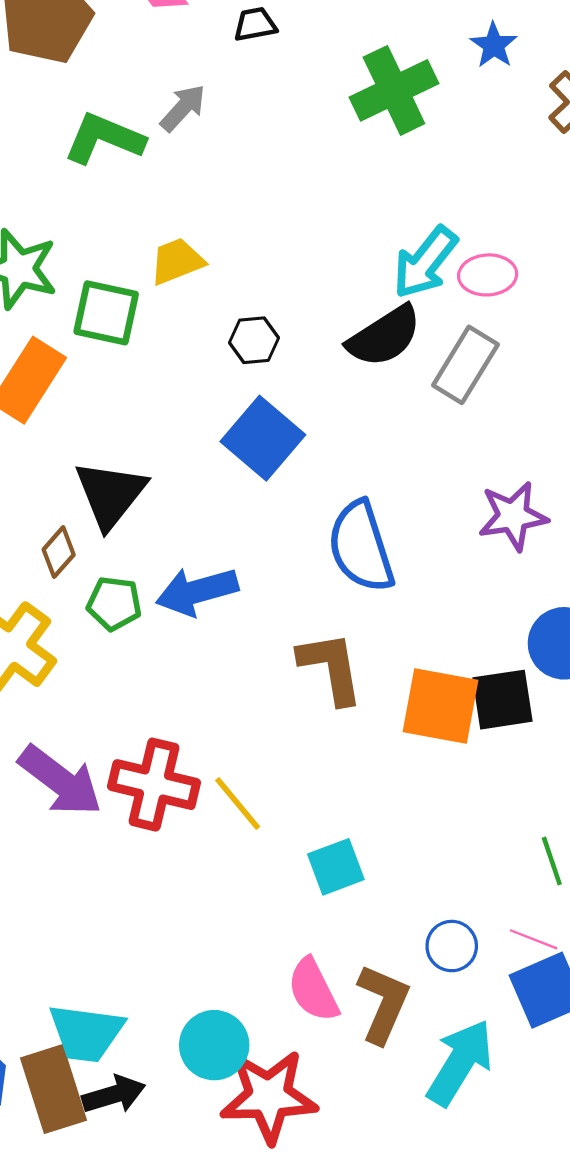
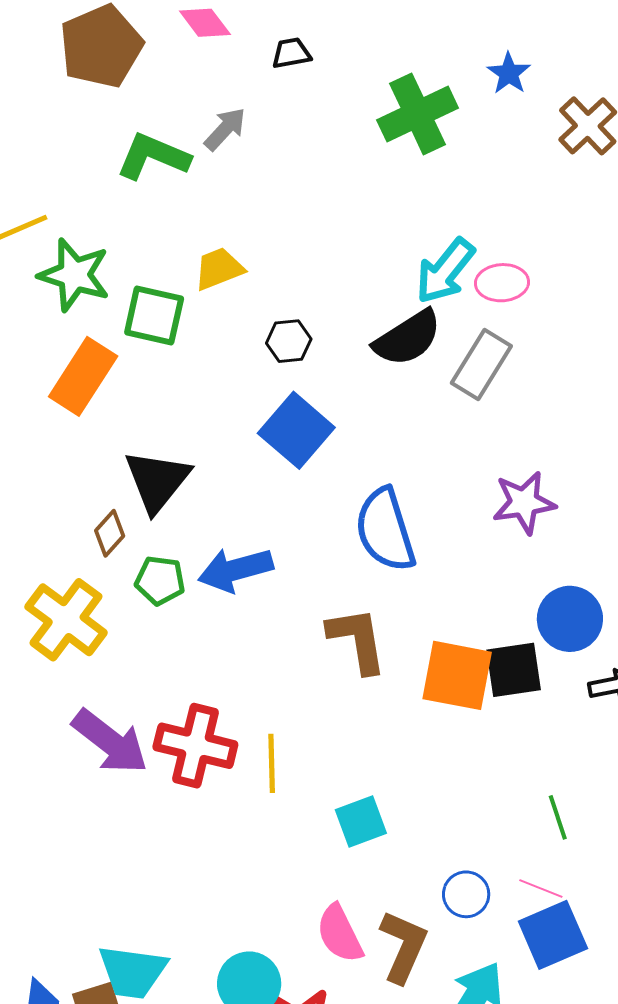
yellow line: (238, 804) -> (272, 763), turned 38

